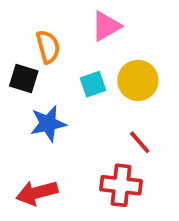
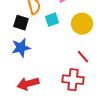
cyan square: (93, 84) -> (52, 20), moved
blue star: (48, 123) -> (21, 48), moved

